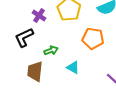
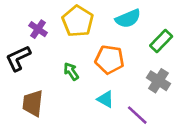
green arrow: (51, 50) -> (71, 71), moved, turned -104
cyan triangle: (73, 67) -> (106, 99), moved

